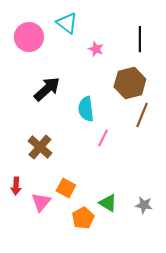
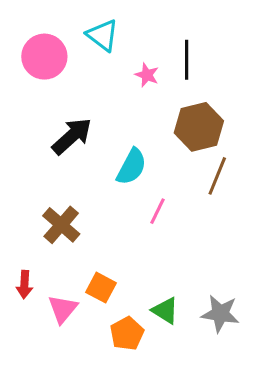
black line: (140, 39) -> (187, 60), moved
cyan semicircle: (86, 109) -> (132, 167), turned -145
gray star: (144, 205) -> (220, 314), size x1.4

